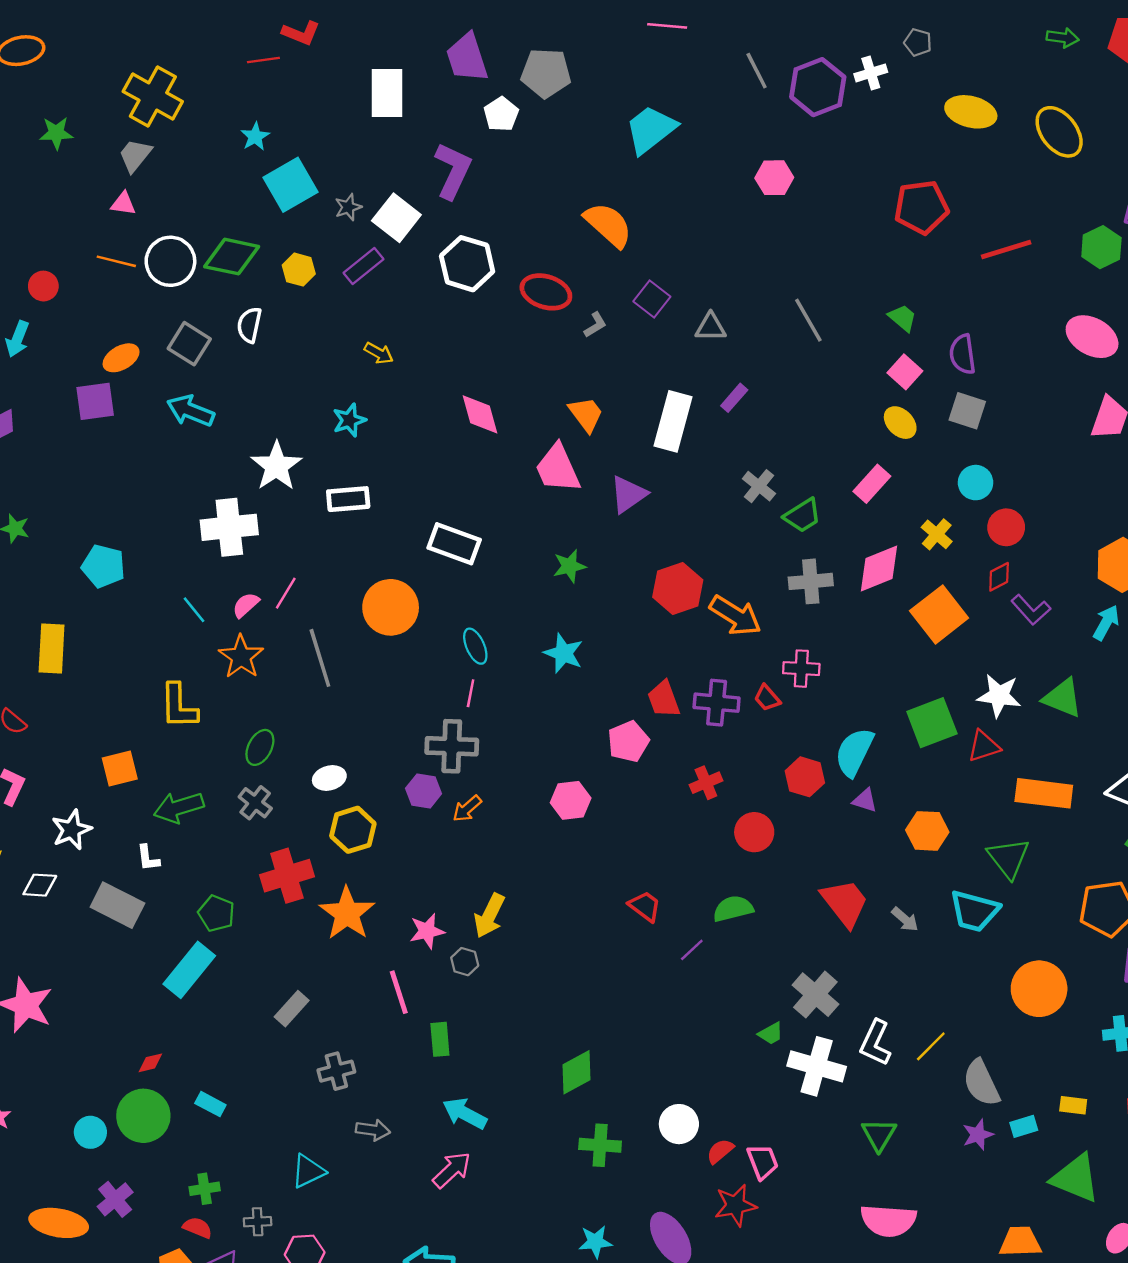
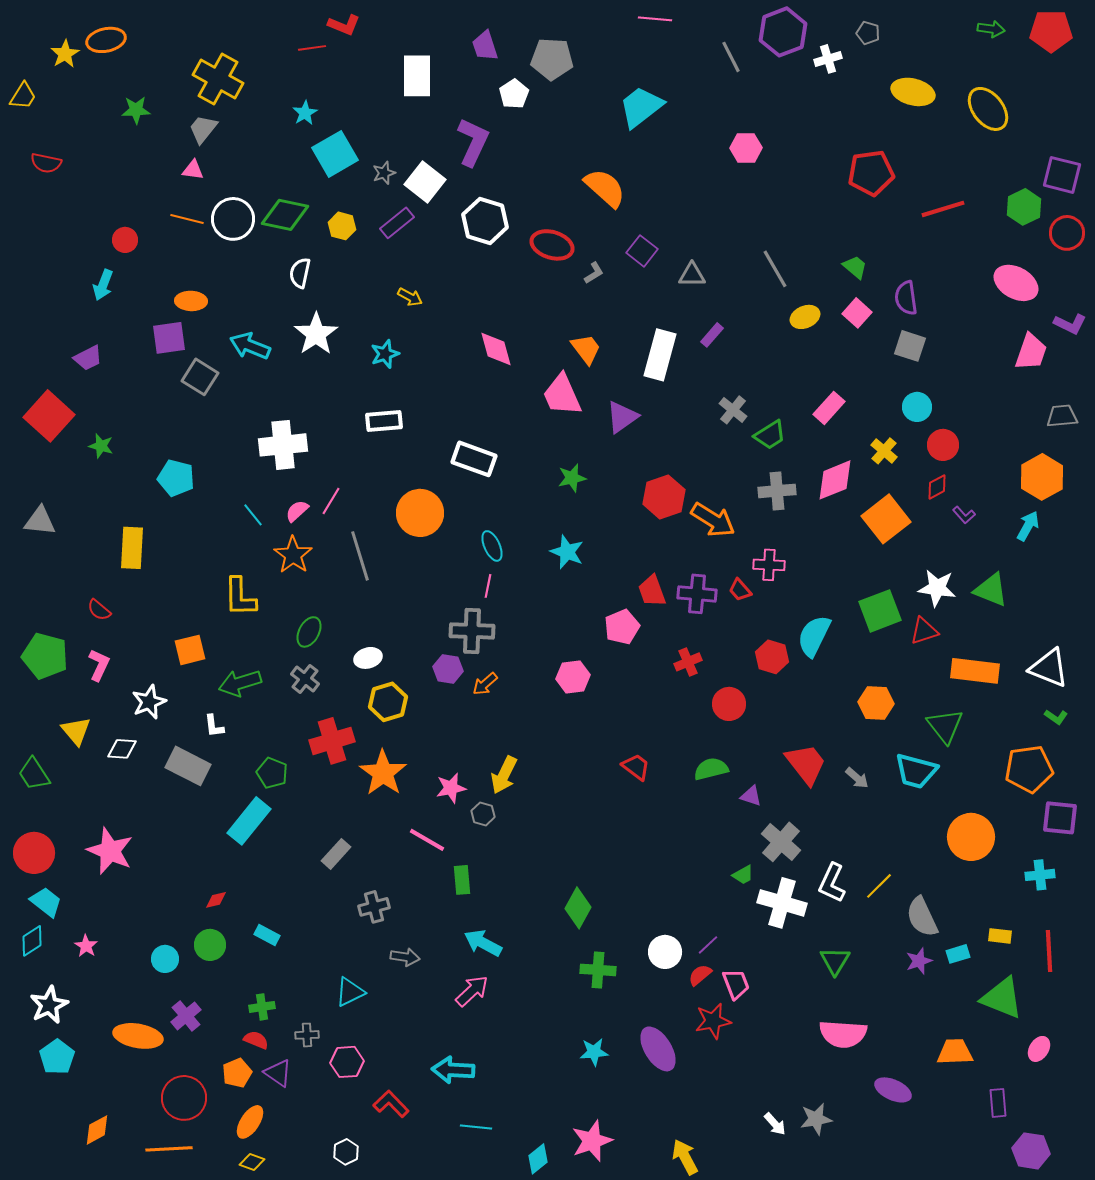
purple trapezoid: (467, 58) -> (485, 46), size x0.7
purple hexagon: (818, 87) -> (783, 32), moved
gray square: (189, 344) -> (200, 377), moved
orange ellipse: (121, 358) -> (191, 301), turned 32
yellow ellipse: (900, 423) -> (805, 317), moved, turned -68
white star: (276, 466) -> (316, 334), moved
purple L-shape: (1031, 610) -> (964, 515), size x0.7
purple triangle: (865, 800) -> (751, 796), moved
purple line: (692, 950) -> (708, 945), moved
pink line: (399, 992) -> (427, 840), turned -42
green diamond: (577, 1072) -> (578, 908), turned -33
green circle: (143, 1116) -> (210, 945), size x0.7

